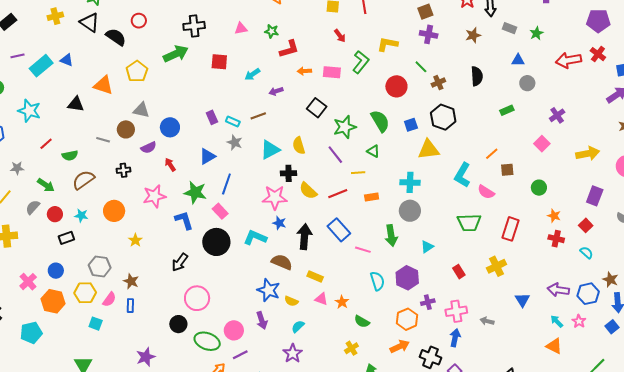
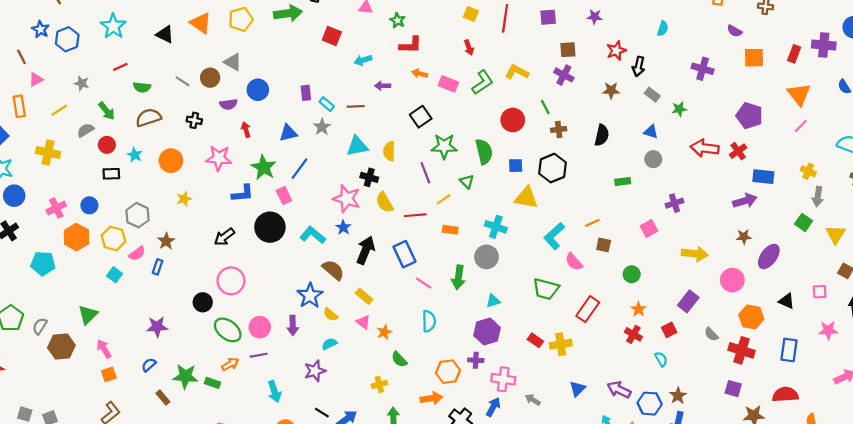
yellow line: (358, 173) -> (444, 199), turned -48
blue L-shape: (184, 220) -> (243, 193), turned 85
red rectangle: (459, 272) -> (535, 340), moved, turned -40
purple hexagon: (407, 278) -> (487, 332), moved

